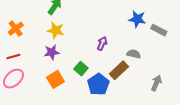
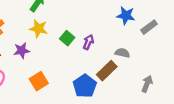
gray rectangle: (159, 30) -> (149, 27), turned -63
purple star: (52, 52) -> (22, 50), moved
green square: (81, 69) -> (67, 38), moved

